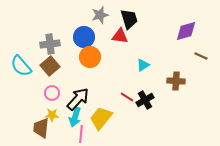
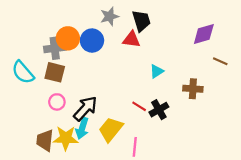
orange circle: (90, 57) -> (68, 38), moved
brown square: (50, 66) -> (55, 72), turned -36
yellow star: (52, 115) -> (66, 138), moved, size x1.6
pink line: (81, 134) -> (135, 147), moved

